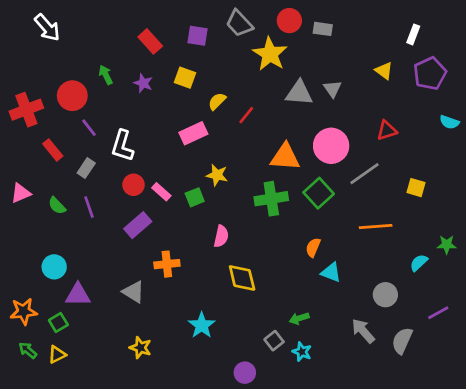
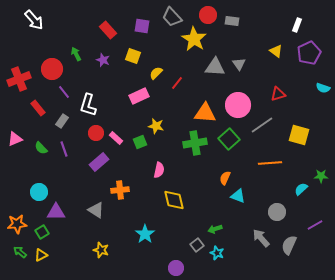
yellow square: (416, 188) -> (299, 135), size x1.5

